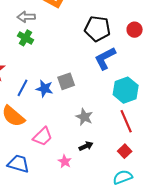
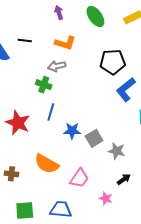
gray arrow: (26, 17) -> (57, 66), moved
gray square: (66, 81) -> (94, 138), moved
blue line: (22, 88) -> (51, 112), moved

